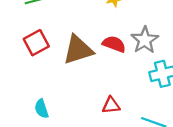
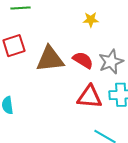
red triangle: (111, 105) -> (90, 97), moved, size x1.5

